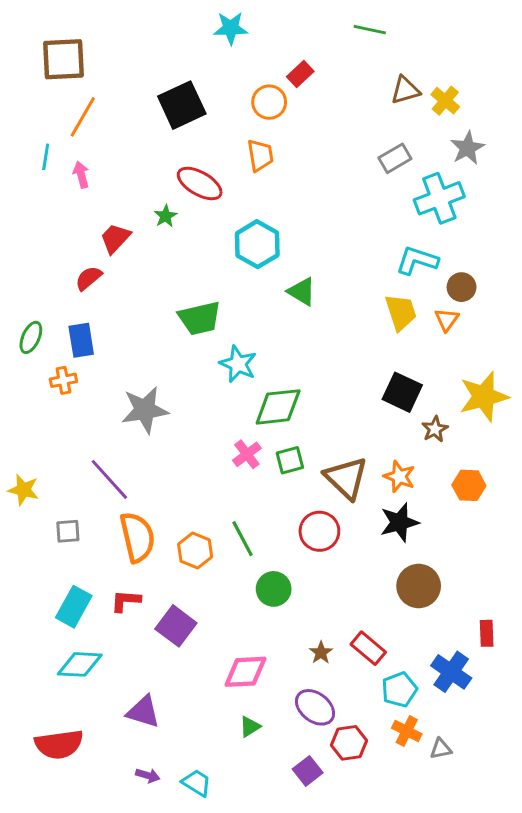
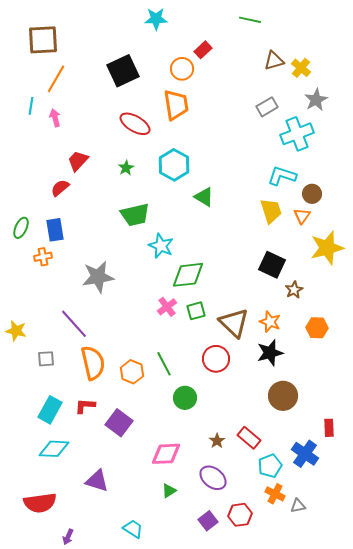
orange trapezoid: (260, 155) -> (176, 105), size x1.4
green star: (166, 216) -> (126, 168), moved
yellow star: (484, 397) -> (327, 248), moved
red hexagon: (349, 743) -> (240, 515), moved
purple arrow: (148, 775) -> (68, 537), moved, turned 98

